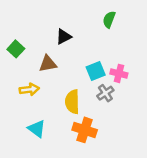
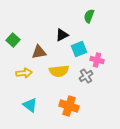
black triangle: (64, 37) -> (62, 35), moved
cyan square: (96, 71) -> (79, 49), moved
yellow semicircle: (72, 102) -> (59, 71), moved, turned -96

